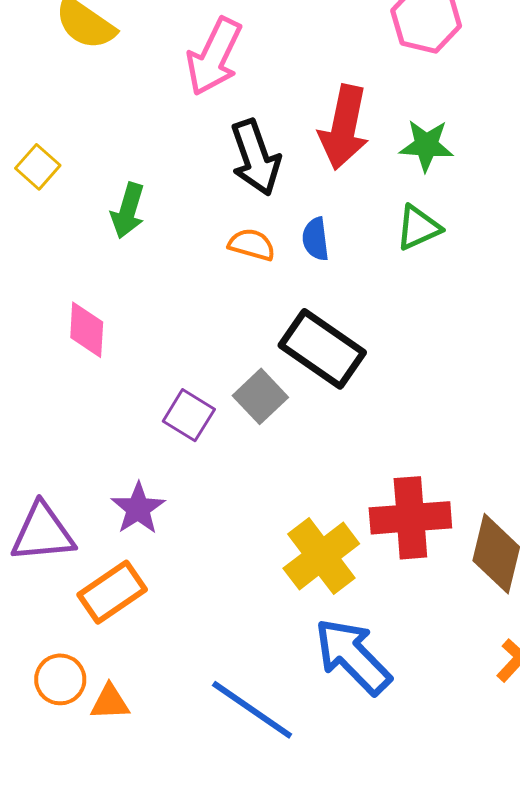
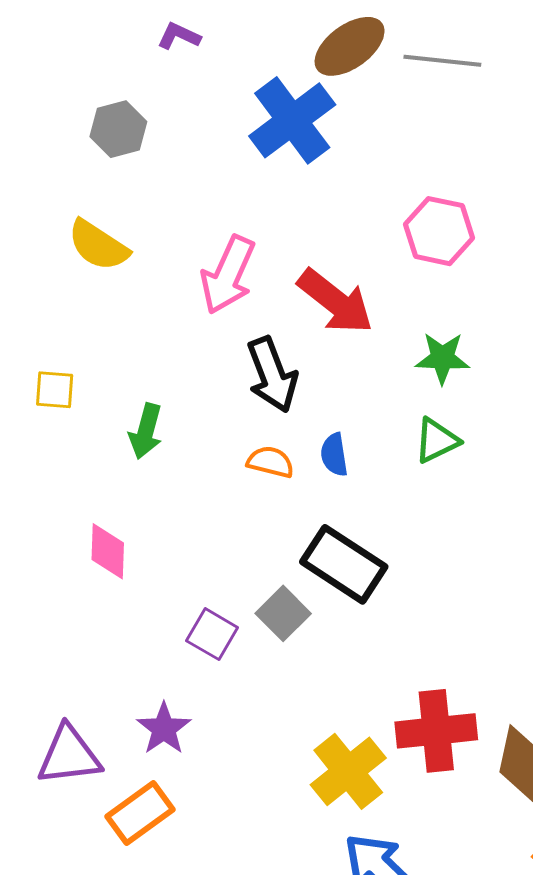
red arrow: (344, 127) -> (335, 301), moved, turned -62
yellow square: (38, 167) -> (55, 390), turned -36

